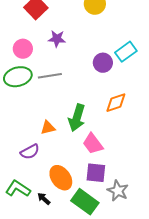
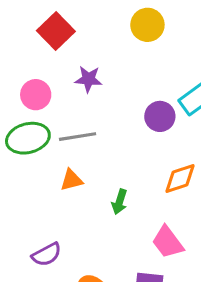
green arrow: (77, 118) -> (120, 202), size x0.6
orange triangle: (48, 128) -> (71, 180), moved
pink trapezoid: (93, 144) -> (168, 242), moved

